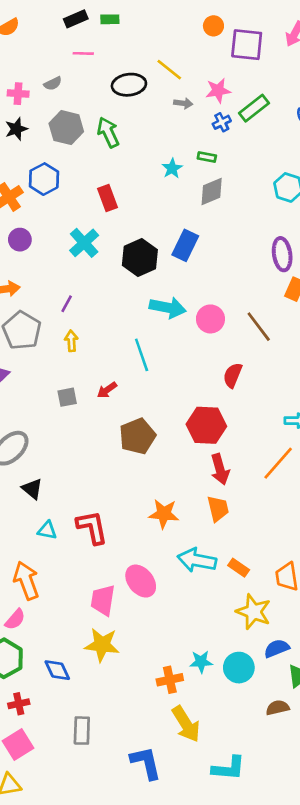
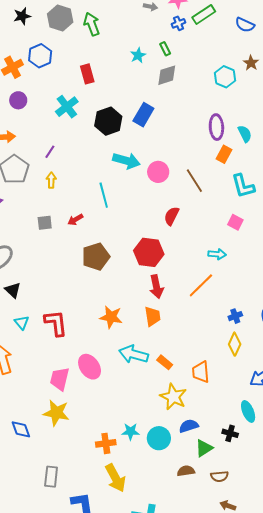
green rectangle: (207, 157) -> (165, 49), turned 48
cyan triangle: (47, 530) -> (22, 323), turned 35
gray rectangle: (82, 731) -> (51, 477), moved

